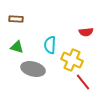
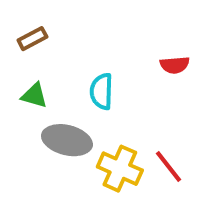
brown rectangle: (16, 19) -> (32, 39), turned -32
yellow cross: (72, 60) -> (120, 169), moved

